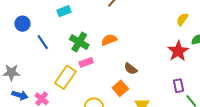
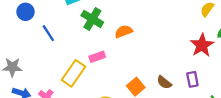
green cross: (79, 42) -> (92, 19), moved
brown semicircle: (131, 69) -> (164, 82), moved
purple rectangle: (179, 86) -> (192, 79), moved

